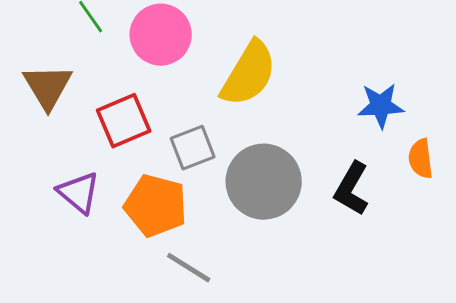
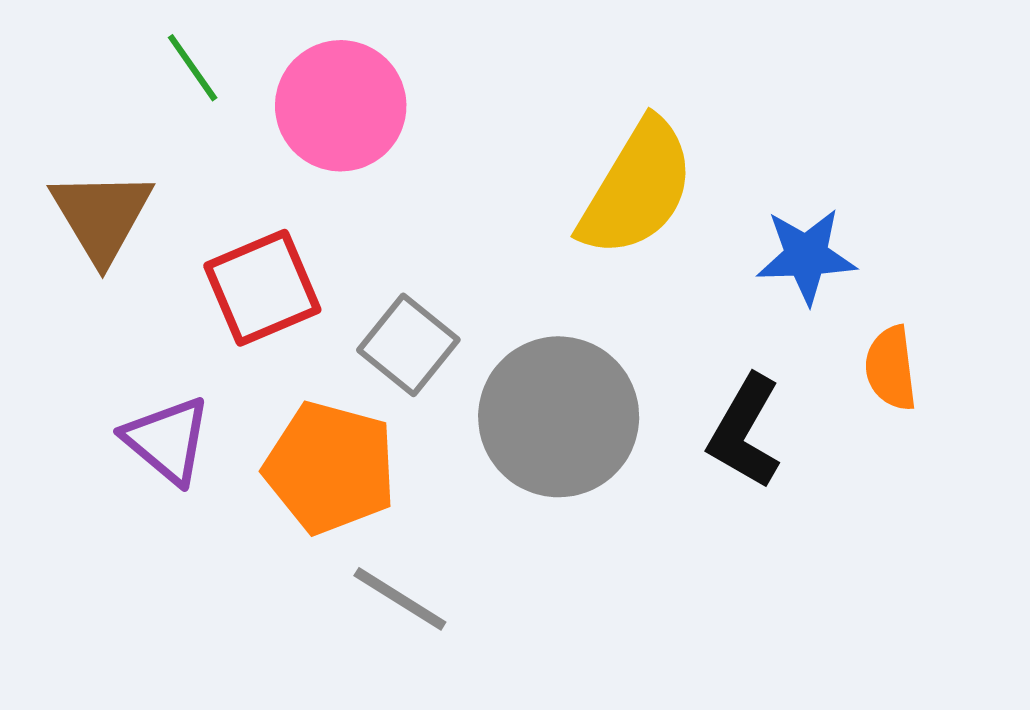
yellow semicircle: (249, 74) -> (637, 188), moved
gray square: (193, 148) -> (408, 345), turned -30

